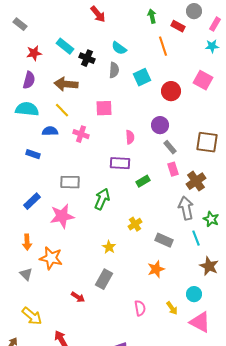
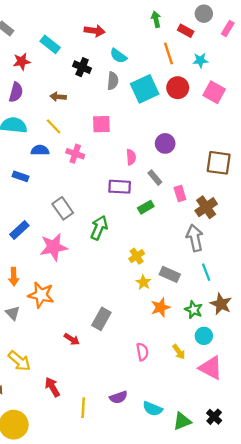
red arrow: (98, 14) -> (95, 31), moved, turned -42
cyan rectangle: (65, 46) -> (50, 44), moved
cyan star: (212, 46) -> (200, 60), moved
cyan square: (142, 77) -> (145, 89), size x1.4
brown arrow: (66, 84) -> (58, 97), size x0.6
red circle: (171, 91) -> (178, 88), moved
gray rectangle: (170, 147) -> (155, 178), moved
gray rectangle: (70, 182) -> (63, 208), turned 54
green star: (211, 219) -> (194, 310), moved
yellow star: (109, 247) -> (143, 282), moved

